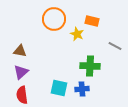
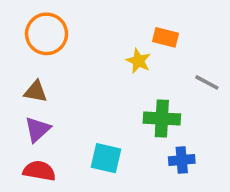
orange circle: (54, 19) -> (47, 34), moved
blue cross: (82, 89) -> (182, 160), moved
red semicircle: (22, 95) -> (39, 171), turned 108

